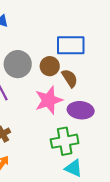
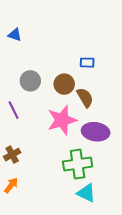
blue rectangle: (71, 45) -> (87, 63), size x0.5
gray circle: (18, 64) -> (30, 81), size x0.7

